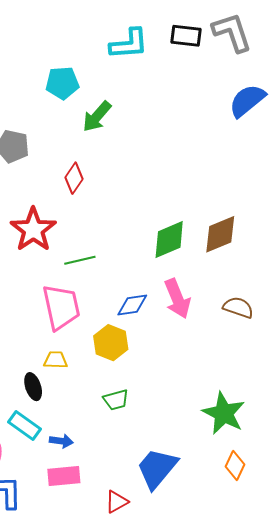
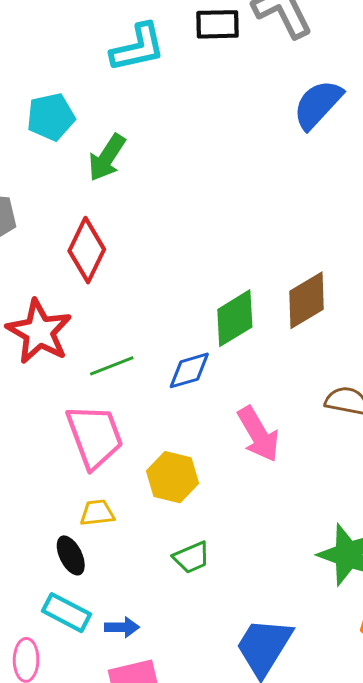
red diamond: (74, 178) -> (87, 250), size x1.4
pink arrow: (177, 299) -> (258, 434), moved
blue diamond: (132, 305) -> (189, 370), moved

